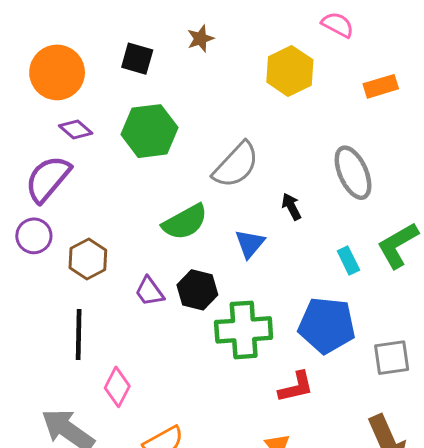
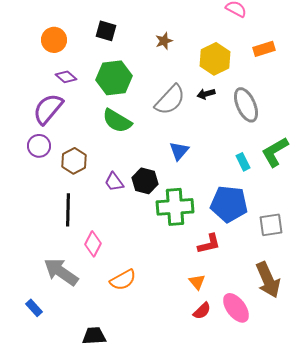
brown star: (200, 39) -> (164, 41), moved
yellow hexagon: (290, 71) -> (215, 59), moved
orange circle: (57, 72) -> (54, 40), size x0.7
black arrow: (291, 207) -> (206, 94), moved, turned -78
green semicircle: (185, 222) -> (117, 121), moved, turned 60

